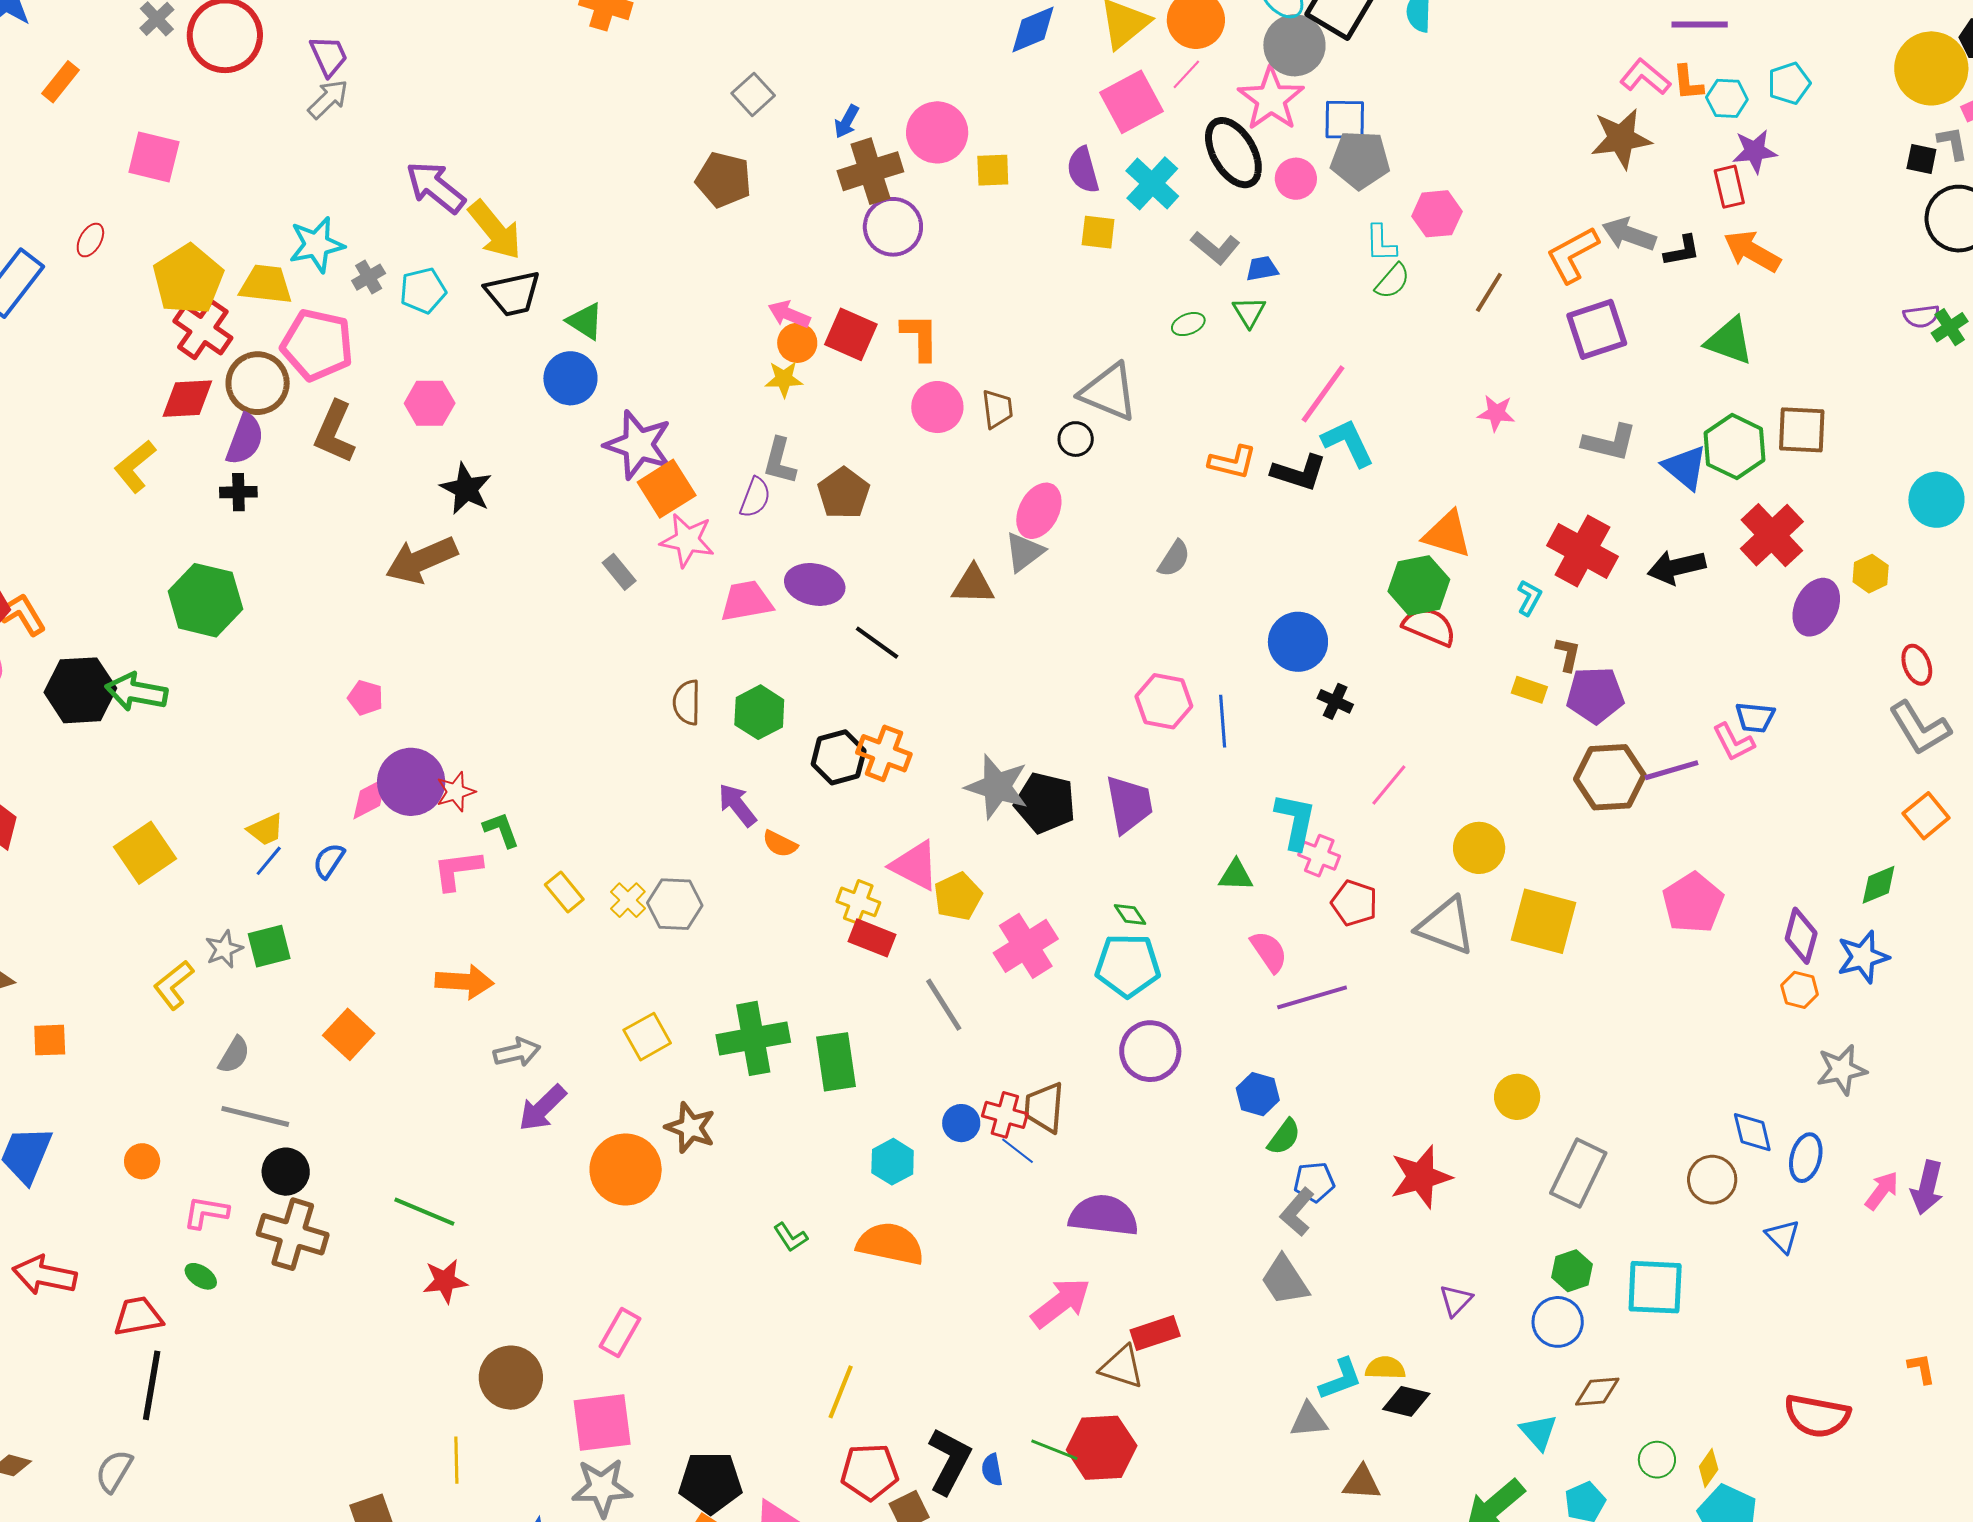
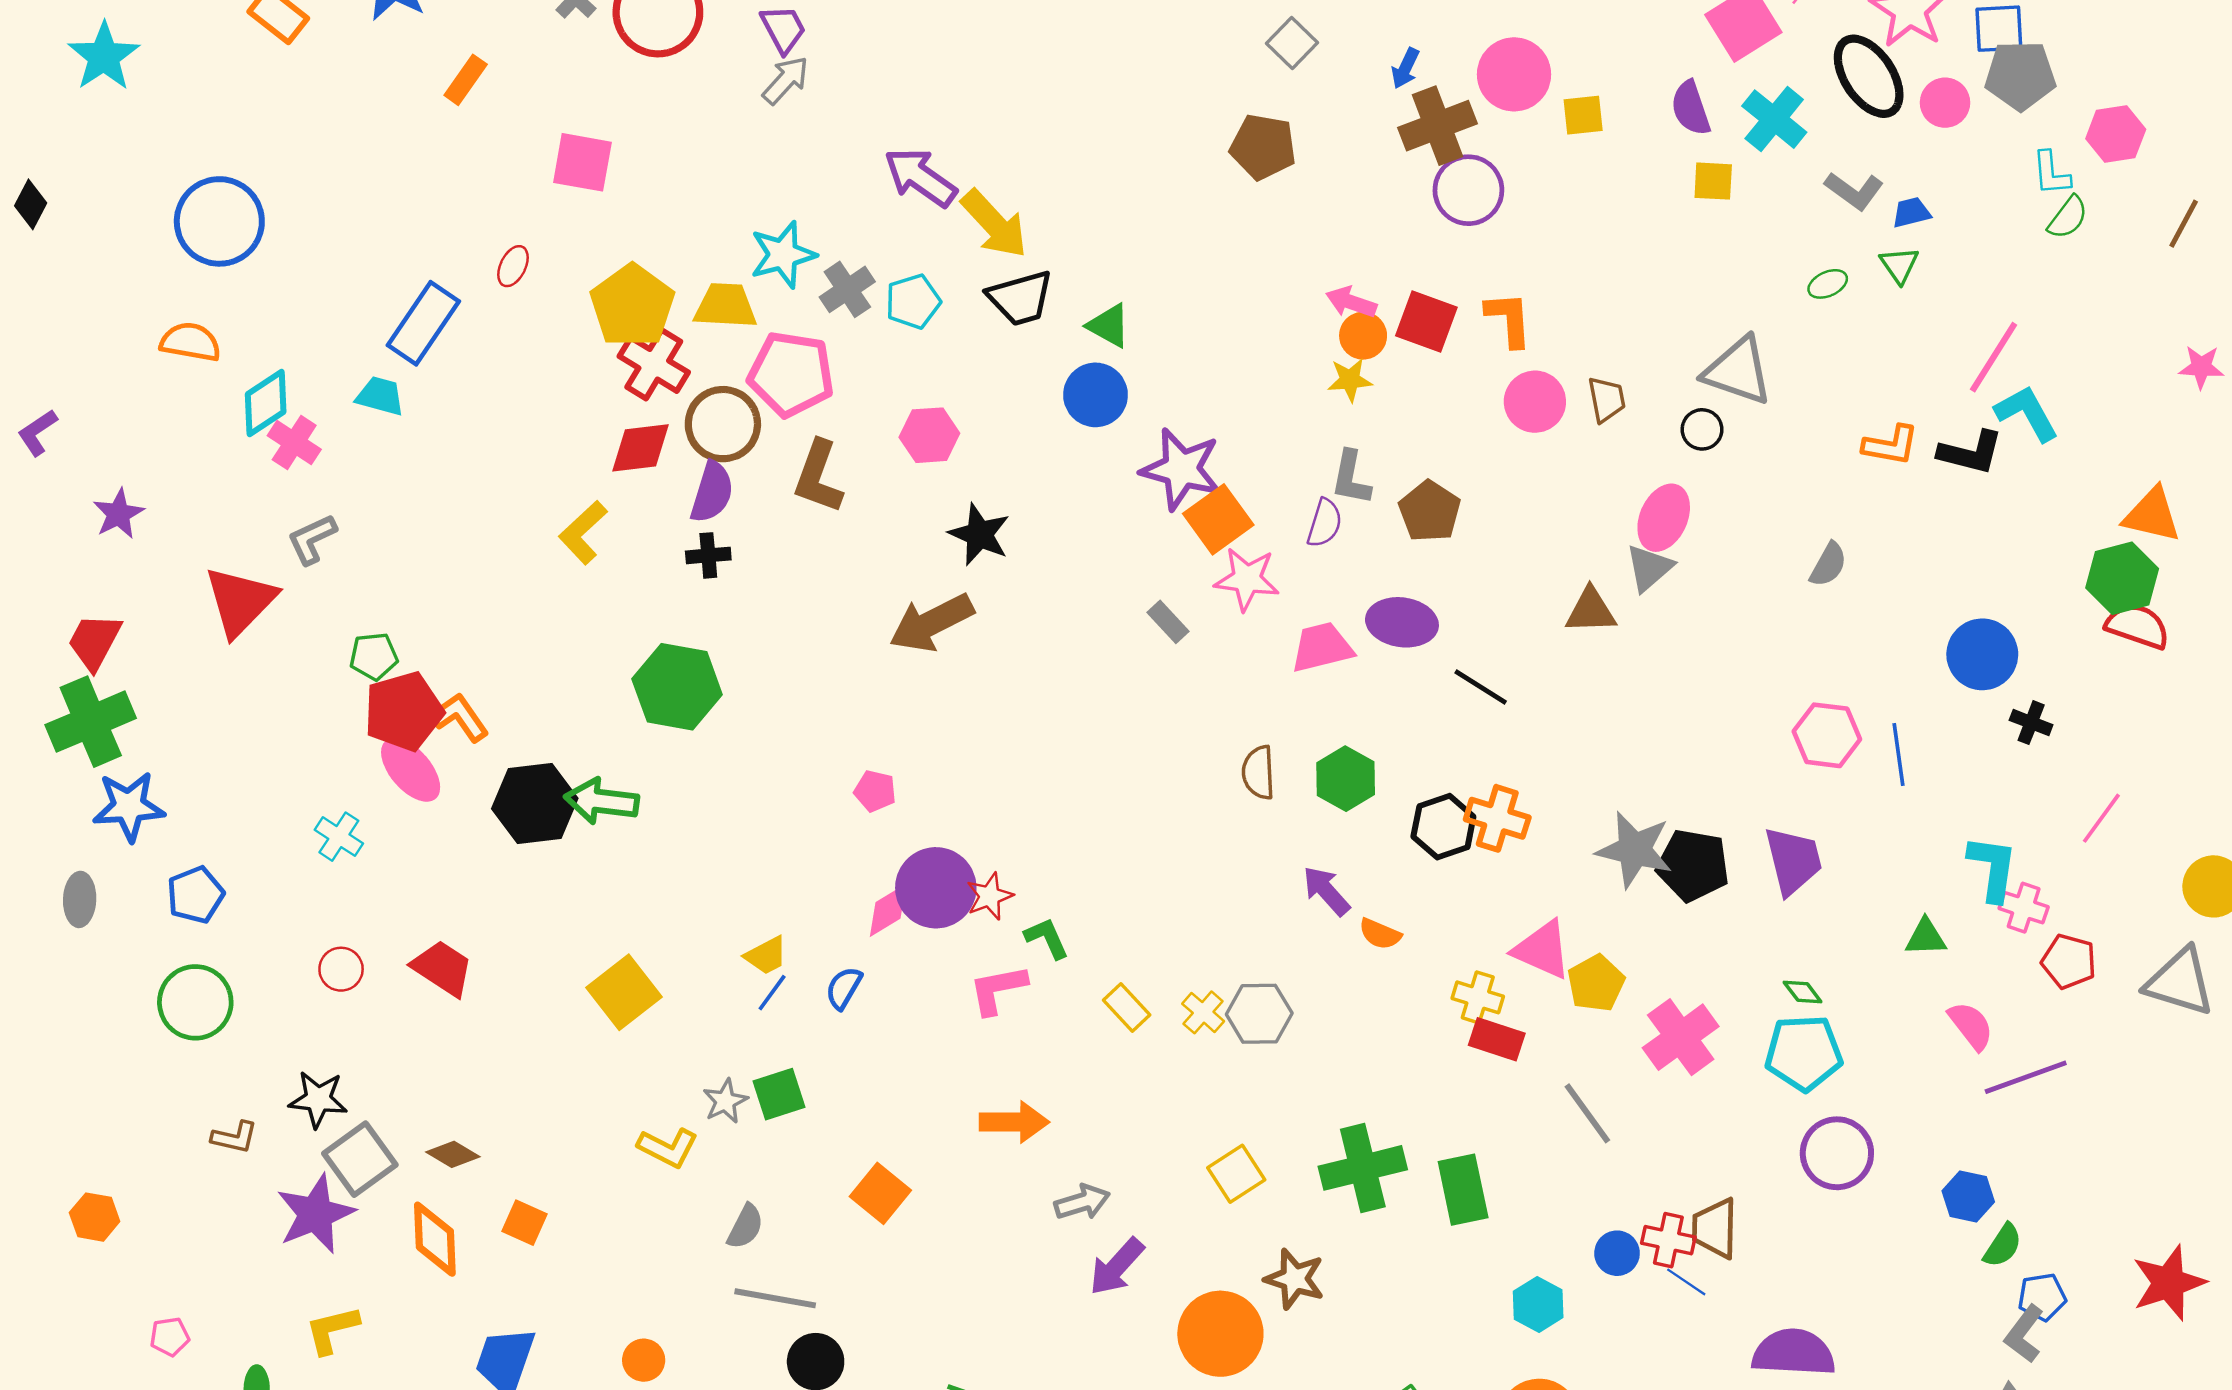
gray cross: (369, 277) -> (847, 289), size x1.4
yellow L-shape: (174, 985) -> (668, 1148), turned -111
orange square: (50, 1040) -> (524, 1223), turned 30

